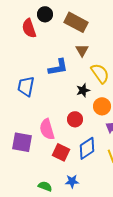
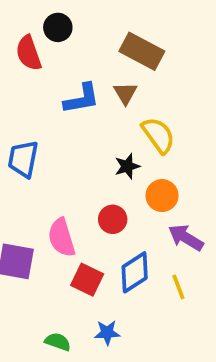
brown rectangle: (76, 22) -> (142, 51), moved
blue L-shape: (58, 67) -> (82, 99), moved

